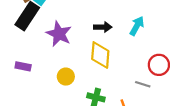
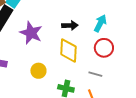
red circle: (159, 65) -> (104, 48), moved
gray line: (143, 84) -> (95, 74), moved

